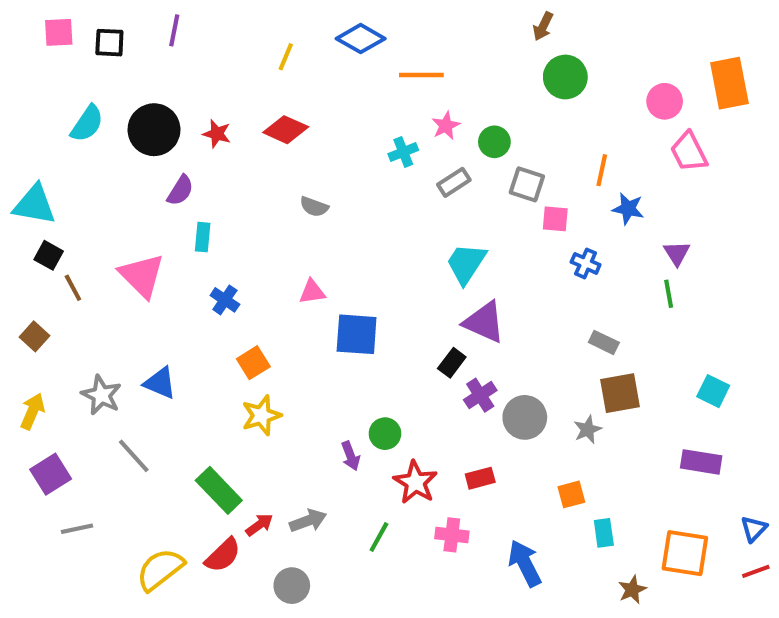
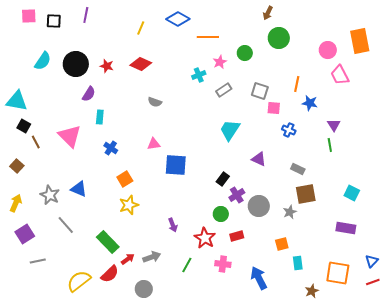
green circle: (494, 142) -> (245, 53), moved
purple triangle: (484, 322) -> (259, 159), moved, size x0.7
green circle: (385, 434) -> (221, 214), moved

